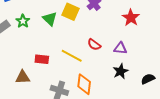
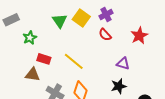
green star: (23, 21) -> (30, 38), moved
red semicircle: (94, 45) -> (105, 35), moved
brown triangle: (23, 77) -> (32, 74), moved

